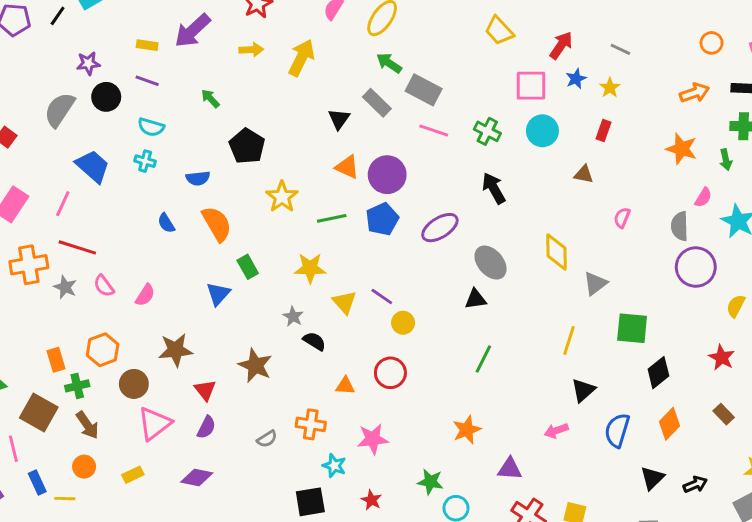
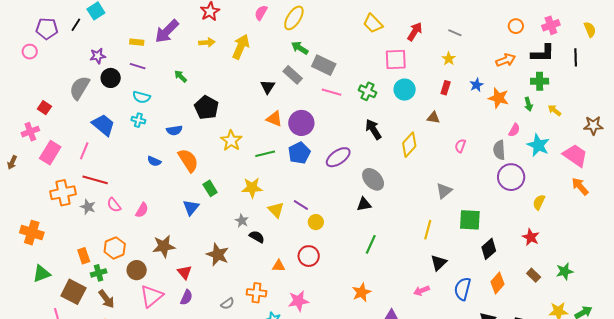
blue star: (576, 79) -> (477, 85), moved
blue semicircle: (166, 223) -> (154, 161), turned -32
yellow diamond: (556, 252) -> (409, 145), moved, turned 45

